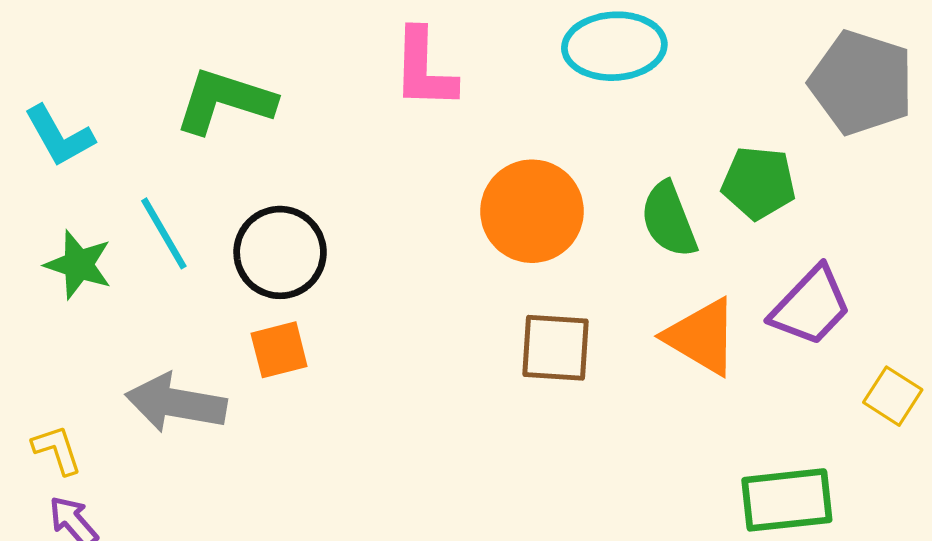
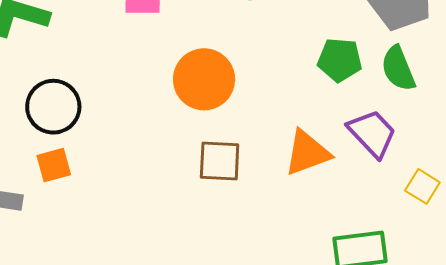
green semicircle: (669, 220) -> (398, 69), moved
purple trapezoid: (811, 306) -> (372, 133), turned -86
orange triangle: (702, 337) -> (307, 153), turned -50

